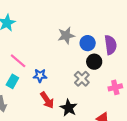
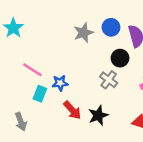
blue circle: (88, 43) -> (111, 27), moved
cyan rectangle: (12, 81) -> (40, 94), moved
black star: (69, 108) -> (98, 115), turned 30

